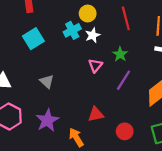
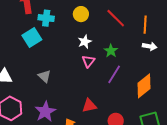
red line: (126, 18) -> (116, 18), turned -30
cyan cross: (72, 30) -> (46, 18), moved, turned 35
white star: (93, 35) -> (85, 42), moved

